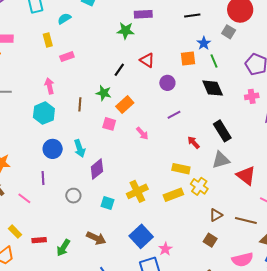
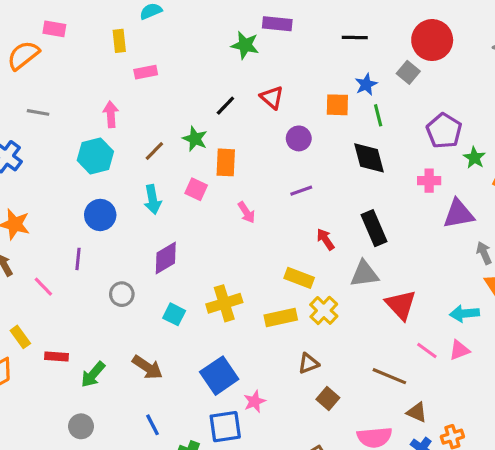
brown line: (80, 104) -> (154, 151), turned 32
orange rectangle: (125, 105) -> (226, 162), turned -54
cyan arrow: (80, 148) -> (153, 199), moved
brown triangle: (216, 215) -> (308, 363), moved

